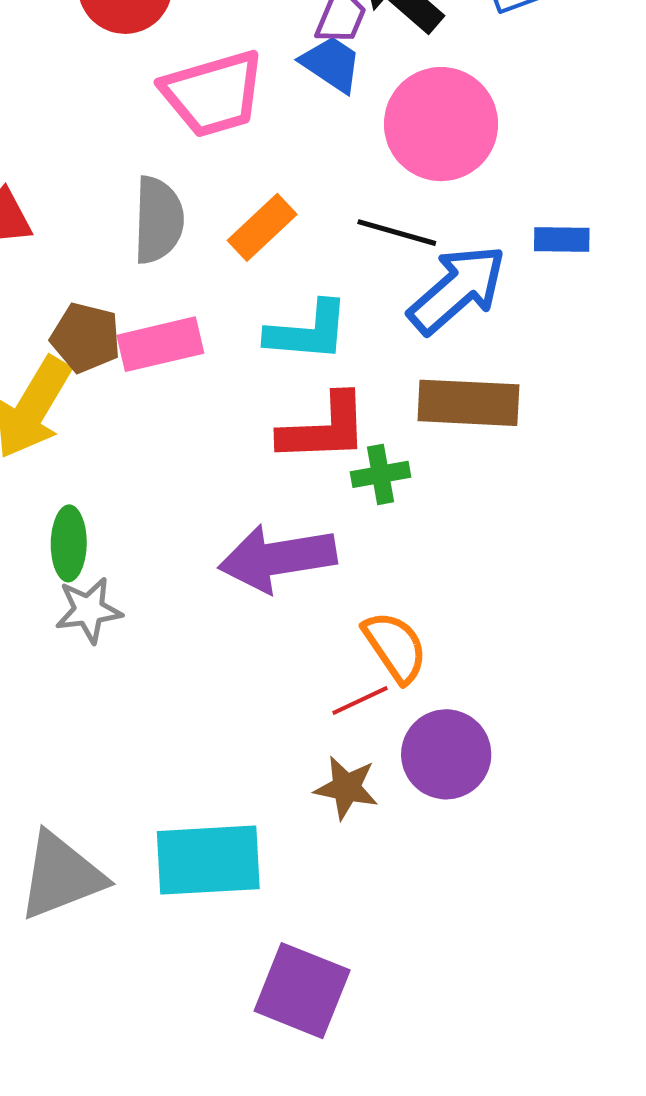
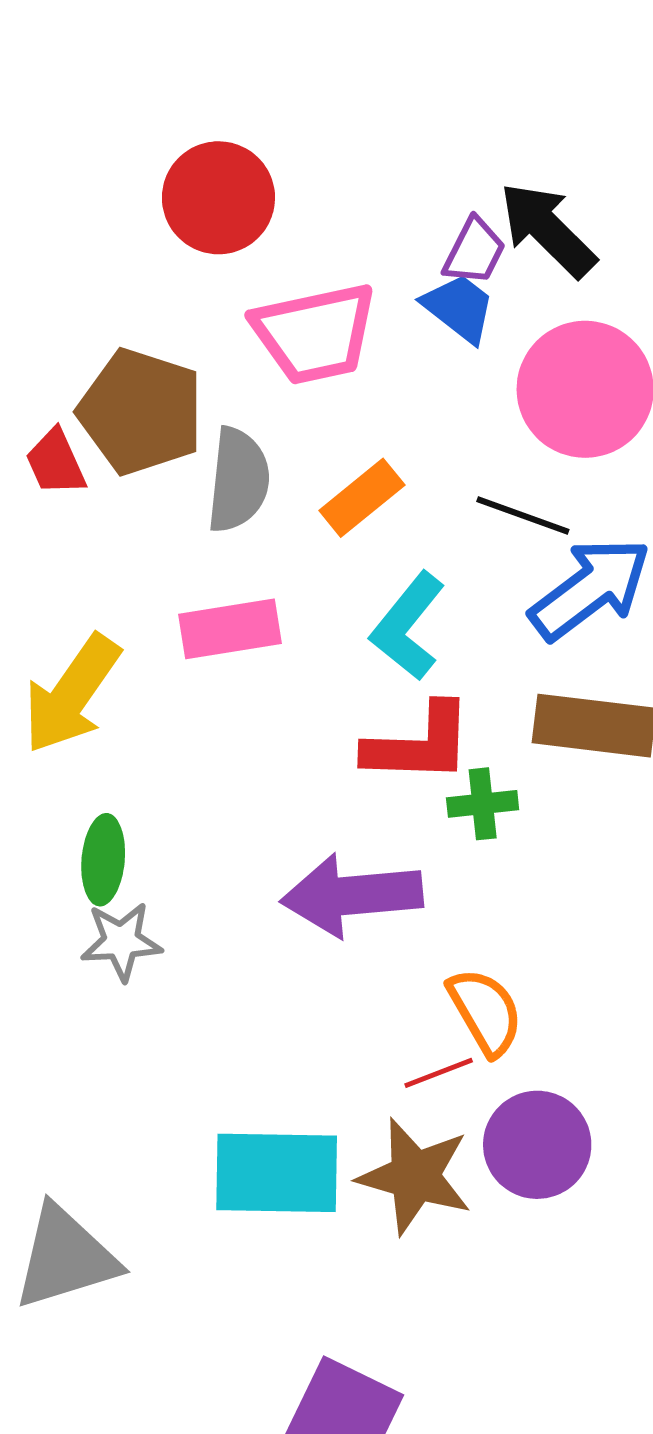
cyan L-shape: (308, 331) -> (408, 626), turned 120
brown pentagon: (86, 338) -> (141, 412), moved, size x1.5
brown star: (346, 788) -> (415, 1176), size x1.5
cyan rectangle: (208, 860) -> (277, 1173), moved

